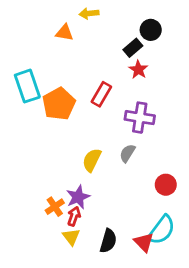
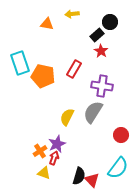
yellow arrow: (89, 13) -> (72, 14), moved
orange pentagon: (59, 104) -> (43, 76), turned -30
gray semicircle: (127, 153) -> (93, 112), size x1.6
yellow triangle: (71, 237) -> (44, 173), moved, turned -32
red triangle: (144, 242) -> (92, 180), moved

